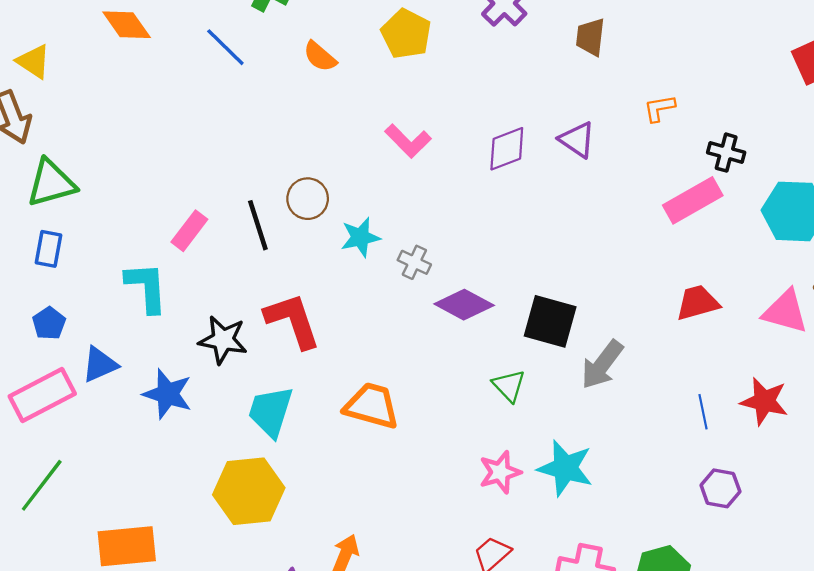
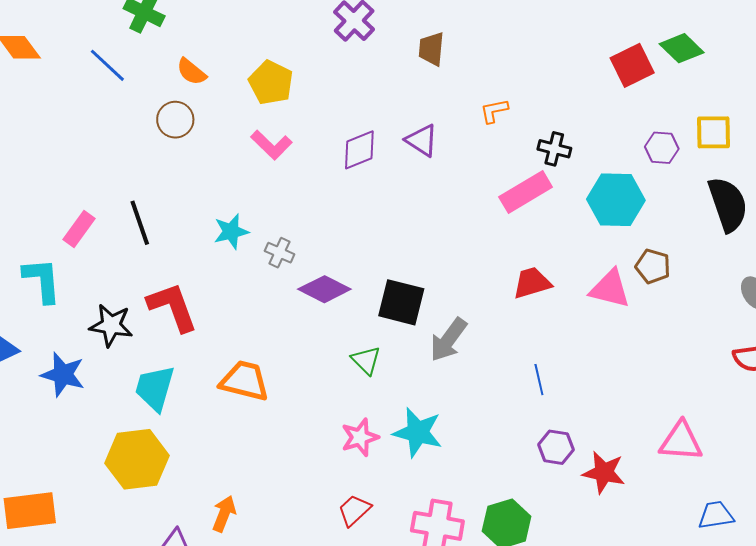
yellow pentagon: (406, 34) -> (271, 83), moved
brown circle: (308, 199) -> (175, 120), moved
red star: (764, 401) -> (604, 472), moved

